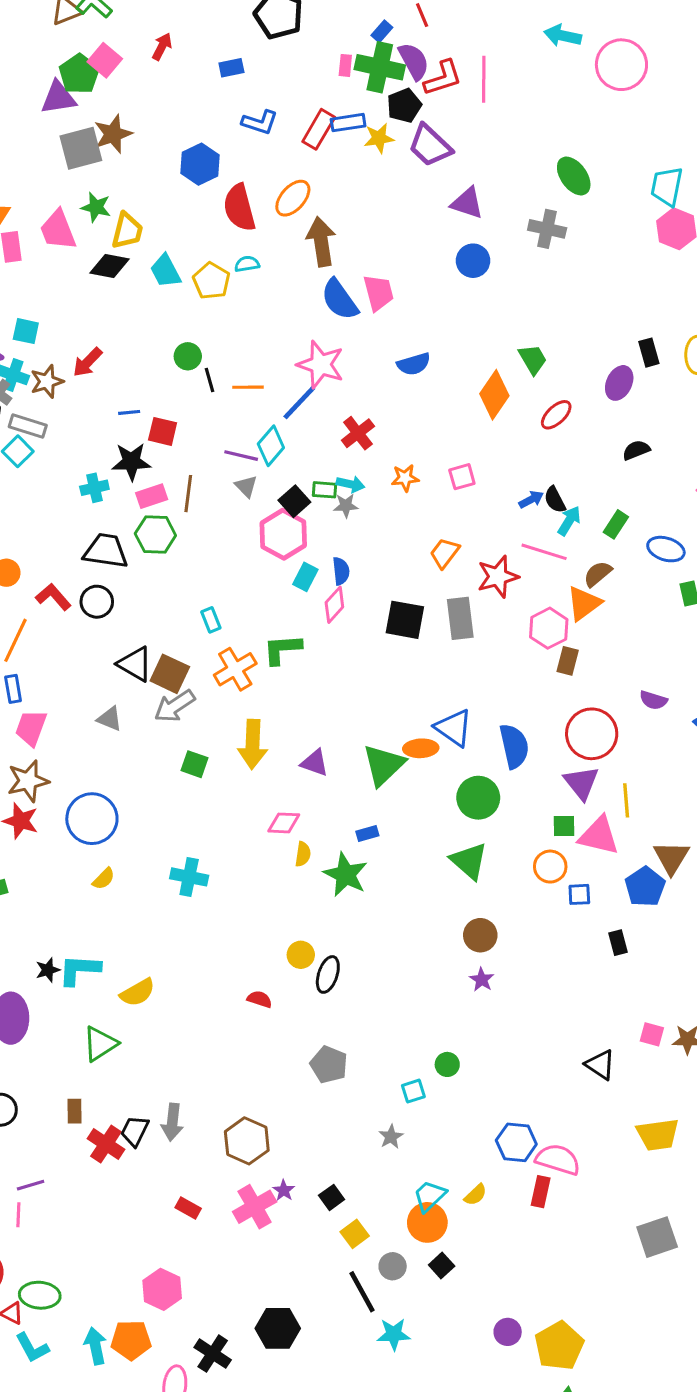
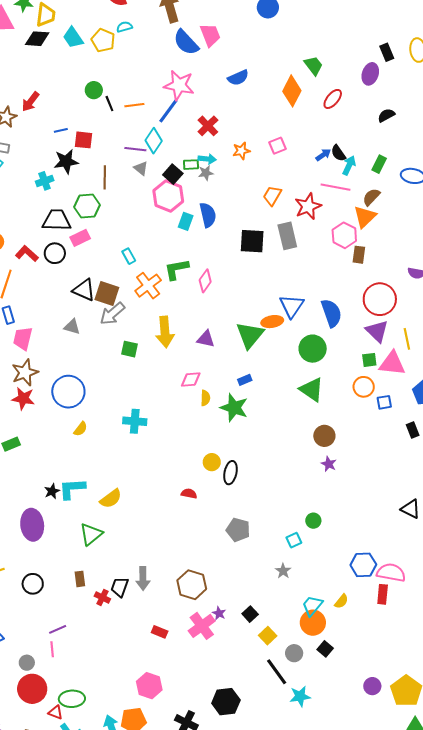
pink rectangle: (152, 496) -> (80, 238), moved
blue semicircle: (341, 571) -> (208, 215), size x1.4
pink diamond: (334, 605) -> (205, 281), moved
blue triangle: (454, 728) -> (292, 306), turned 36
red cross: (106, 1144) -> (102, 597), size x0.7

